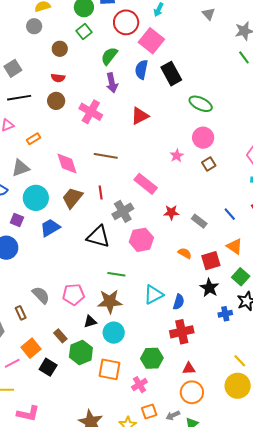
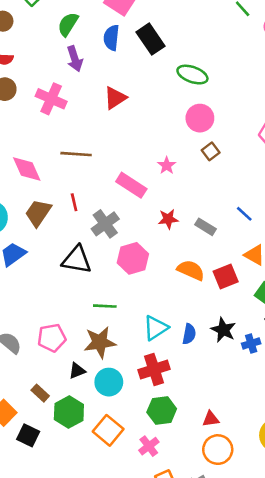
pink star: (177, 156) -> (167, 165), moved
orange semicircle: (185, 253) -> (191, 270), size x1.5
black star: (209, 288) -> (223, 330), moved
red cross: (182, 332) -> (154, 369), moved
orange square: (110, 369) -> (108, 430), turned 35

